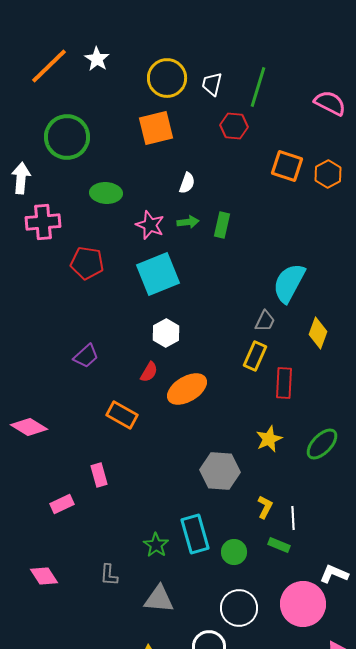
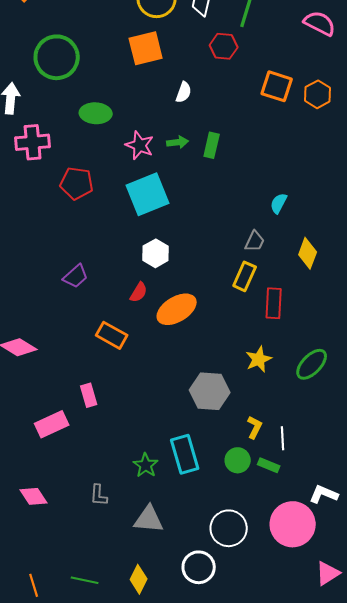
white semicircle: (187, 183) -> (184, 92), moved
cyan semicircle: (289, 283) -> (279, 203), size x0.5
pink rectangle: (62, 504) -> (52, 424), size x1.4
green circle: (234, 552) -> (238, 460), moved

